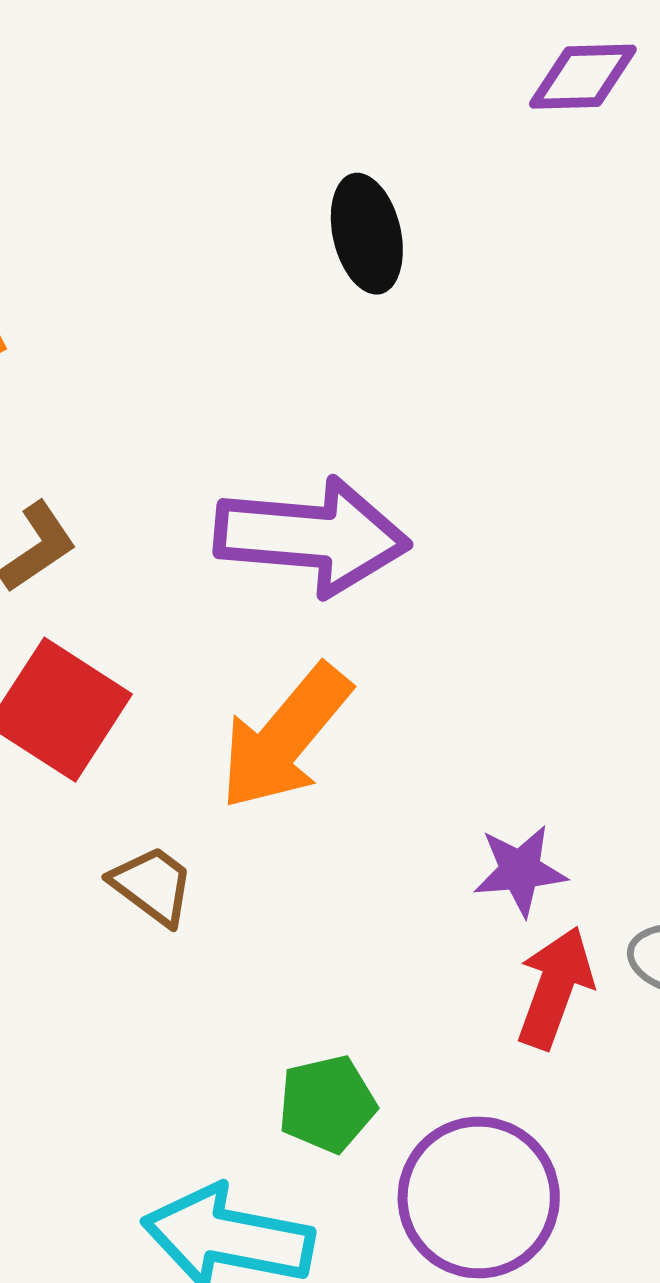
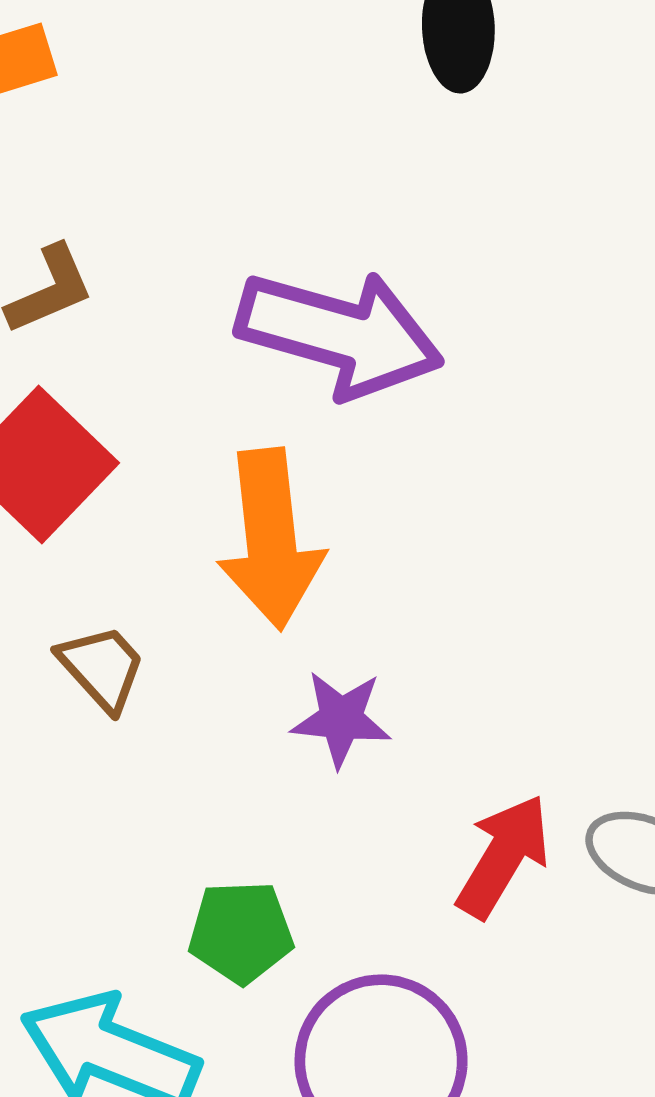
orange arrow: (285, 737) -> (271, 539), turned -57
purple star: (520, 870) -> (341, 719), moved

